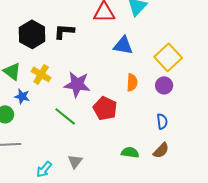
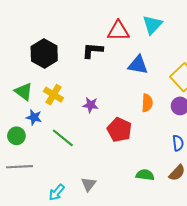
black L-shape: (64, 31) -> (93, 50), moved
purple star: (77, 84) -> (91, 105), size x0.6
green line: (65, 116) -> (63, 138), moved

